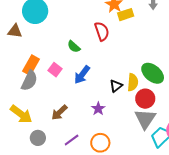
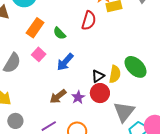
red semicircle: (102, 31) -> (89, 21), turned 30
orange rectangle: (31, 65) -> (35, 28), moved
red circle: (145, 99) -> (100, 93), moved
brown arrow: (59, 112) -> (58, 96), moved

